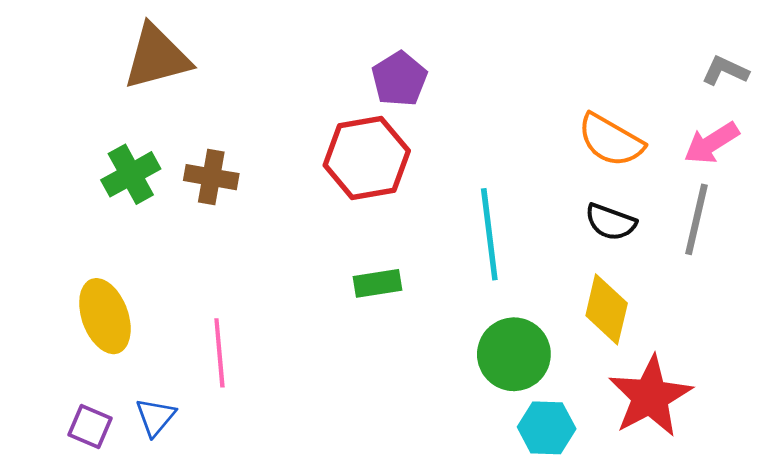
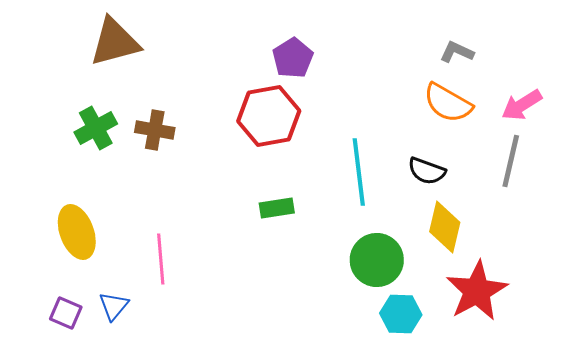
gray L-shape: (725, 71) -> (457, 52), moved
black semicircle: (611, 222) -> (427, 171), moved

